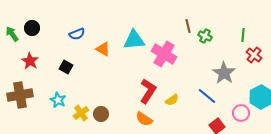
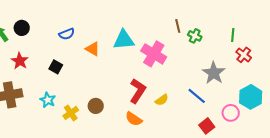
brown circle: (101, 114) -> (96, 106), moved

